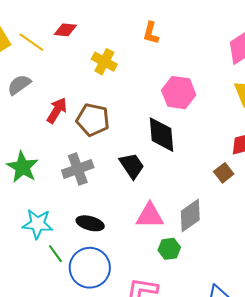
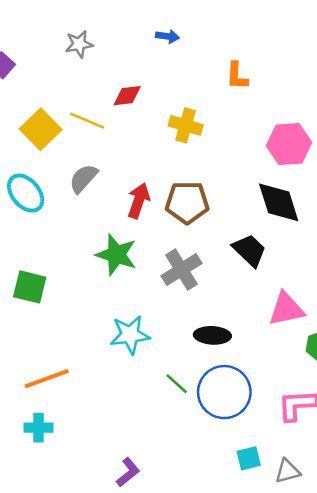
green star: (22, 167) -> (116, 255), moved
cyan star: (37, 224) -> (130, 335), moved

